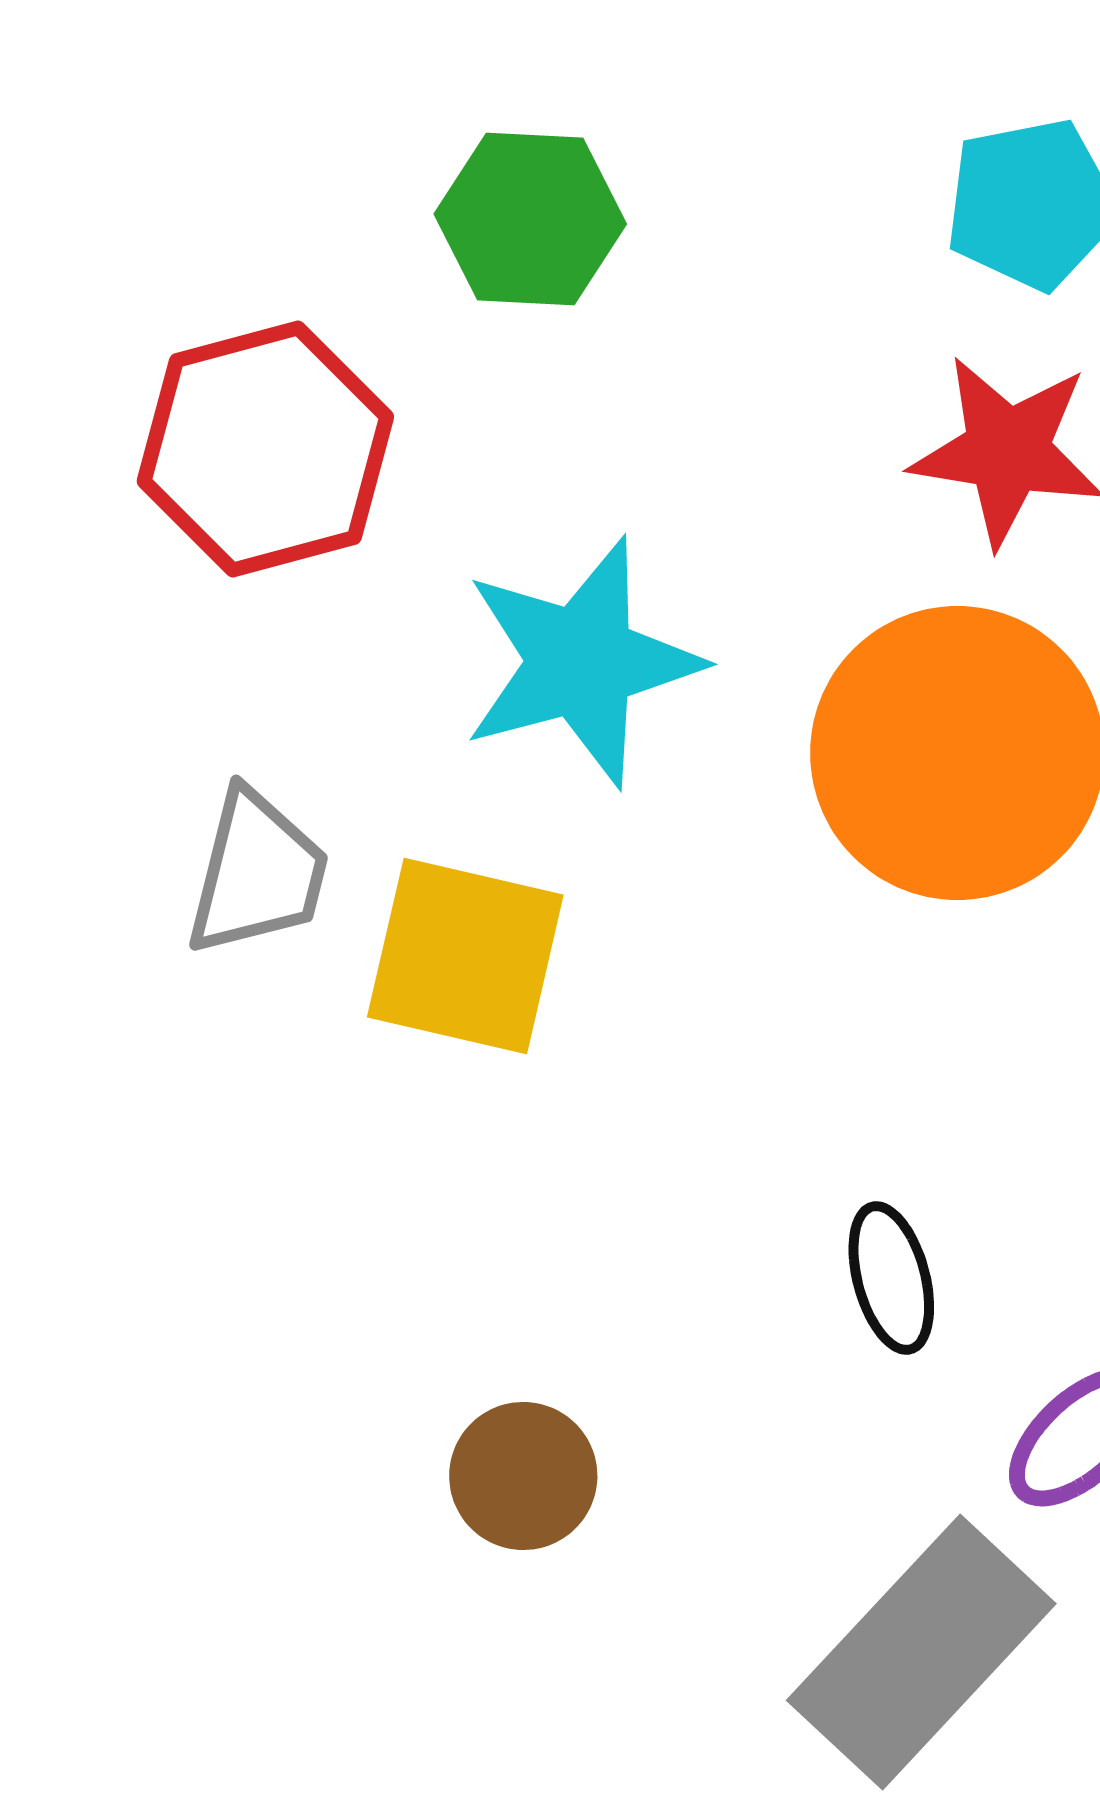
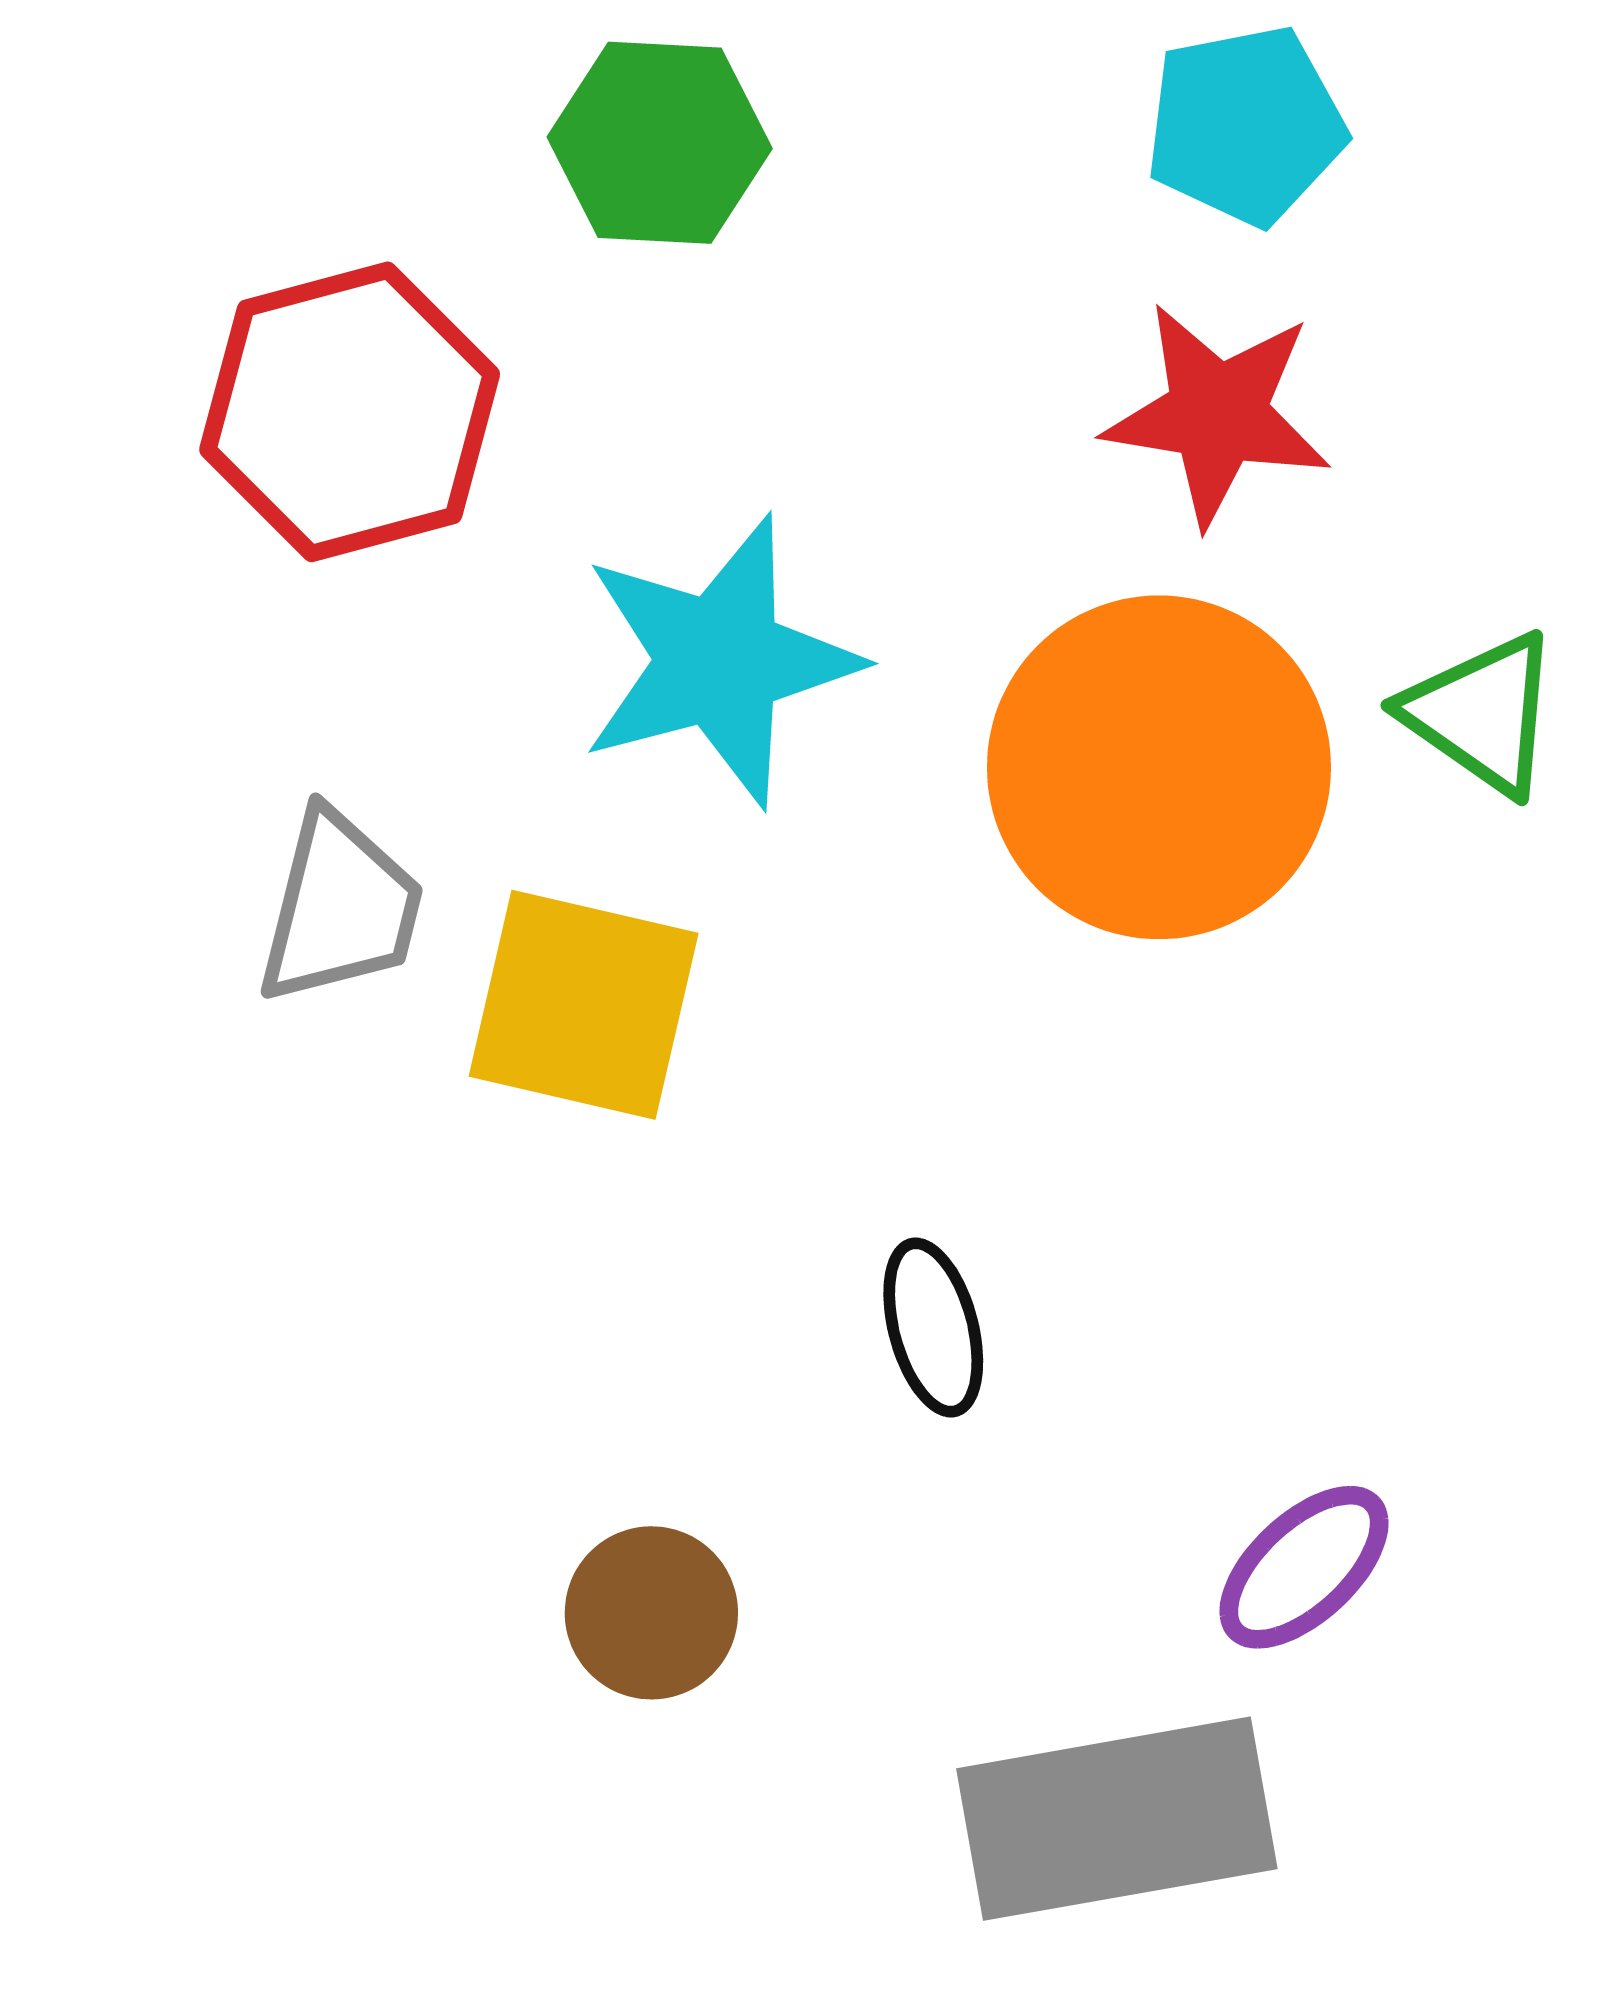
black ellipse: (891, 1278) -> (933, 1328), moved
gray rectangle: (921, 1652) -> (1117, 1819), turned 37

